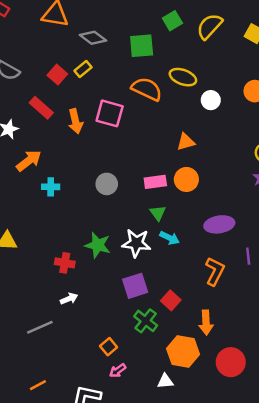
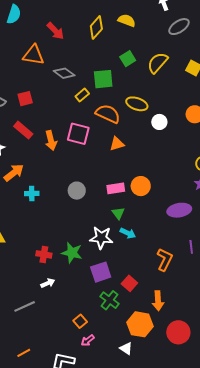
yellow rectangle: (83, 69) -> (82, 95), moved
red square: (57, 75) -> (25, 99), moved, turned 35
orange triangle: (186, 142) -> (117, 144), moved
purple ellipse: (219, 224) -> (179, 210), moved
green star: (98, 245) -> (72, 253), moved
white triangle: (165, 381) -> (126, 348), turned 40

